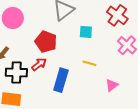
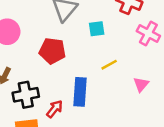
yellow line: (89, 63) -> (109, 65), turned -32
red arrow: (39, 64) -> (55, 109), moved

